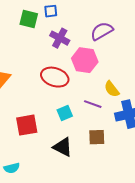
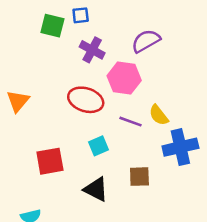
purple line: (93, 104) -> (130, 122), moved

